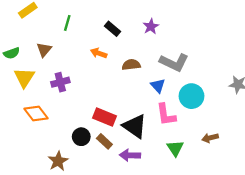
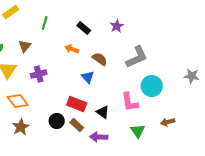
gray L-shape: (174, 62) -> (137, 57), turned -50
brown semicircle: (131, 65) -> (100, 59), turned 42
blue triangle: (158, 86) -> (88, 77), moved
black triangle: (135, 126) -> (103, 112), size x0.6
brown star: (58, 161) -> (21, 127), moved

